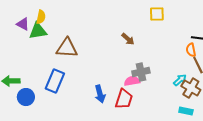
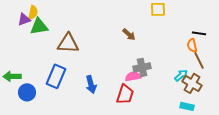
yellow semicircle: (41, 17) -> (33, 12), moved
purple triangle: (23, 24) -> (24, 19), turned -48
blue arrow: (100, 94) -> (91, 84), moved

